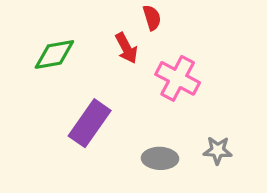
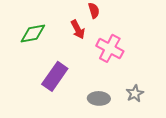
gray star: (218, 150) -> (135, 93), turned -30

